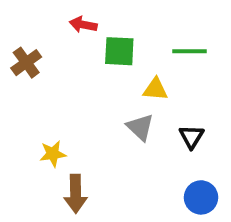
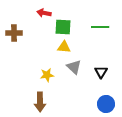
brown cross: (26, 63) -> (14, 33), turned 35
yellow triangle: (155, 89) -> (64, 47), moved
yellow star: (53, 154) -> (47, 75), moved

